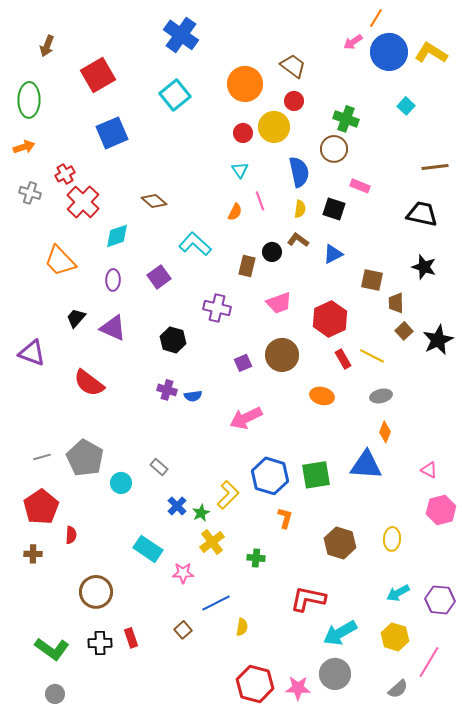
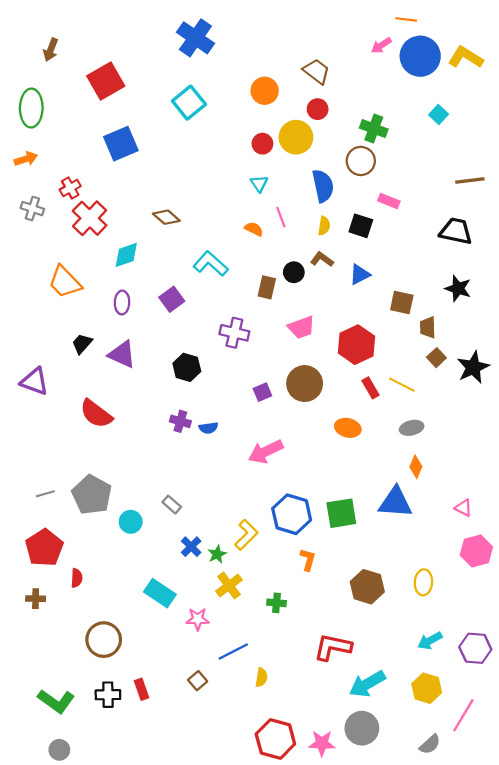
orange line: (376, 18) -> (406, 19), turned 66
orange circle: (245, 84) -> (265, 91), size x0.7
orange semicircle: (235, 212) -> (254, 229), turned -90

